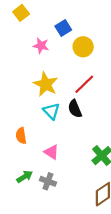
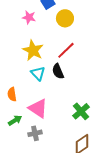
pink triangle: (51, 152) -> (38, 108), size x1.5
green arrow: (25, 177) -> (15, 120), moved
gray cross: (48, 181) -> (35, 133), turned -32

